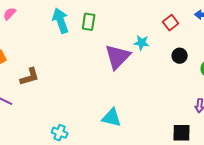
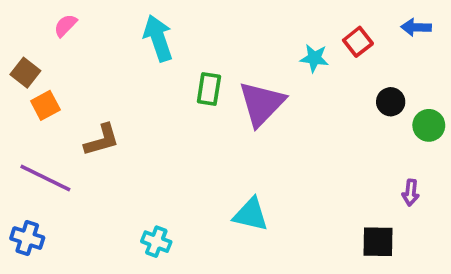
green rectangle: (89, 22) -> (209, 89), moved
cyan star: (142, 43) -> (314, 58), moved
black circle: (180, 56) -> (391, 102), moved

